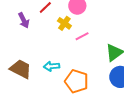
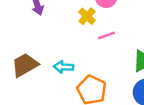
brown trapezoid: (21, 69) -> (25, 65), turned -65

